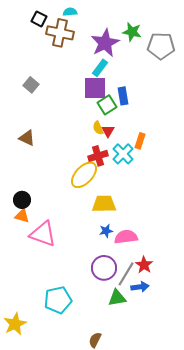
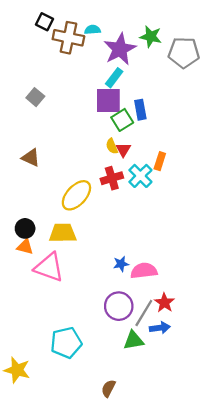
cyan semicircle: (70, 12) -> (92, 30), moved
yellow ellipse: (84, 175) -> (76, 195), moved
yellow trapezoid: (104, 204) -> (63, 233), moved
yellow star: (15, 324) -> (17, 370), turned -30

